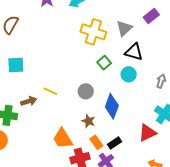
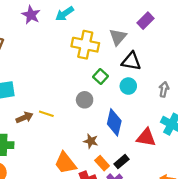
gray circle: (86, 91) -> (85, 100), moved
brown arrow: (29, 101) -> (25, 117), moved
red triangle: (147, 133) -> (146, 137), moved, turned 42

